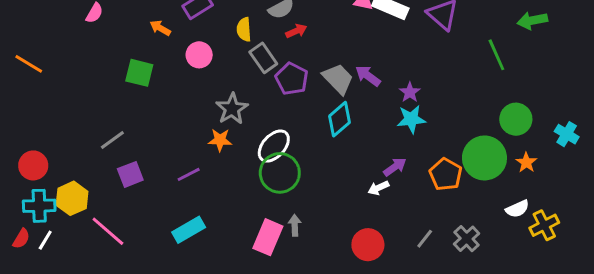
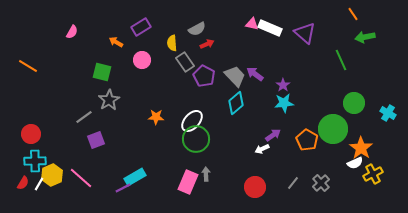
gray star: (232, 109) -> (109, 100), moved
orange star: (526, 162) -> (361, 148), moved, size x1.6
purple line: (189, 174) -> (123, 188), moved
yellow hexagon: (72, 198) -> (52, 175), moved

